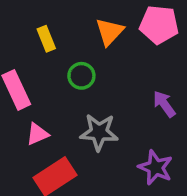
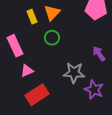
orange triangle: (110, 32) -> (52, 13), moved
gray star: (99, 132) -> (74, 73), moved

